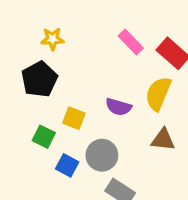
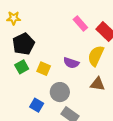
yellow star: (52, 39) -> (14, 18), moved
green square: (44, 137) -> (22, 67), moved, turned 32
blue square: (67, 165) -> (37, 105), moved

